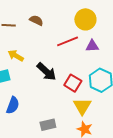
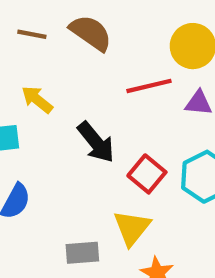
brown semicircle: (36, 20) -> (91, 33), size x1.5
yellow triangle: (82, 106) -> (132, 228), moved

